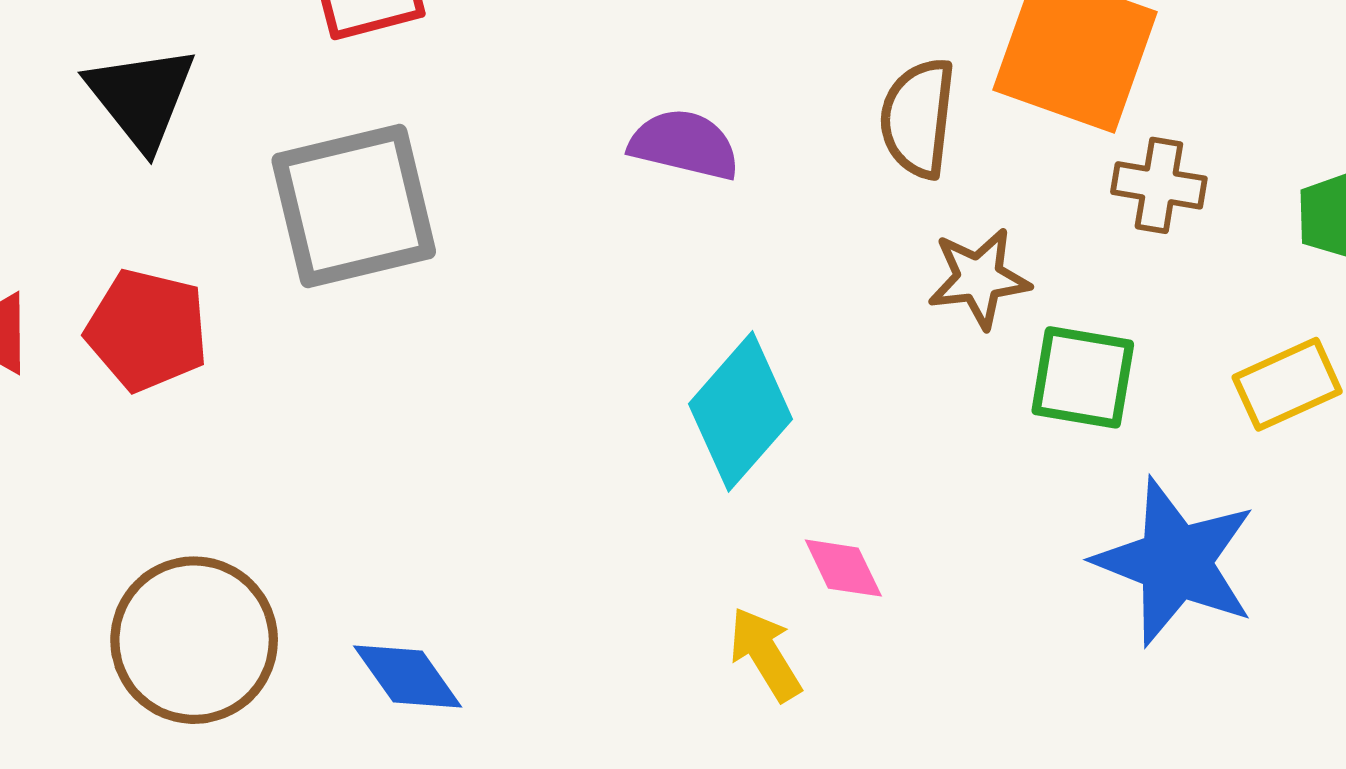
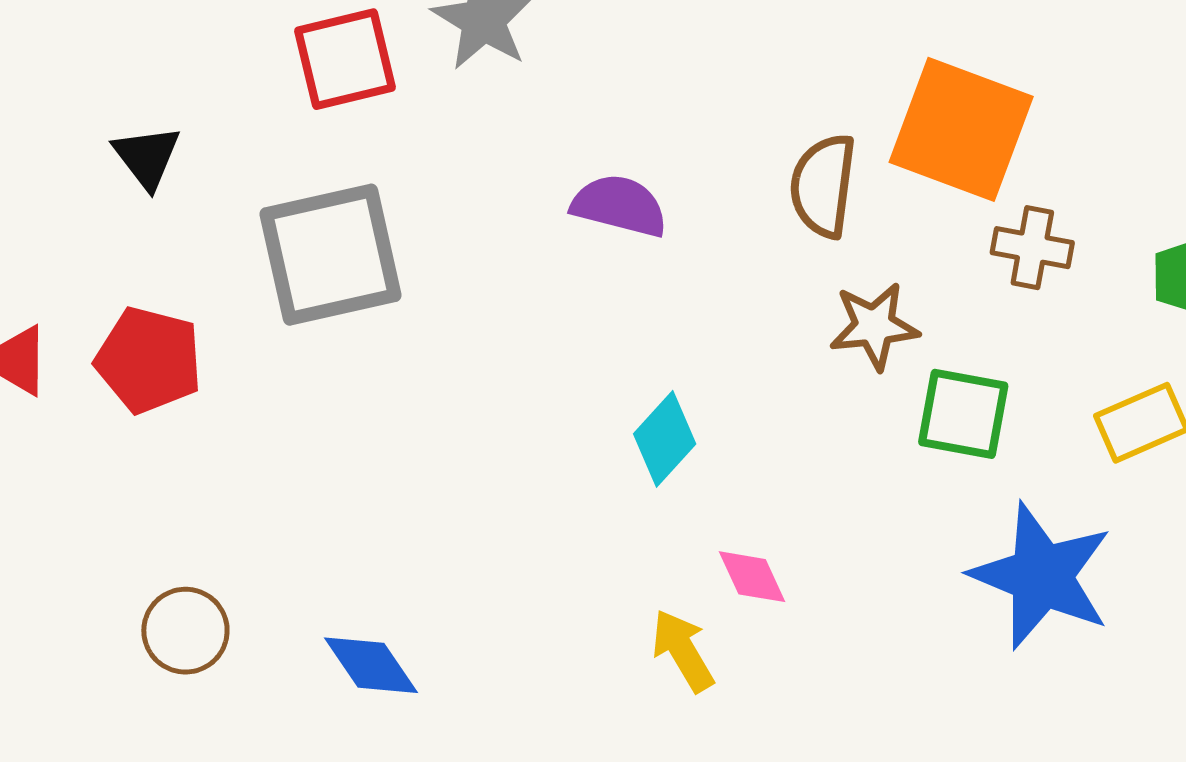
black triangle: (141, 97) -> (147, 157), size x0.7
cyan diamond: (741, 411) -> (665, 439), size x0.7
brown circle: (194, 640) -> (185, 631), size x0.6

